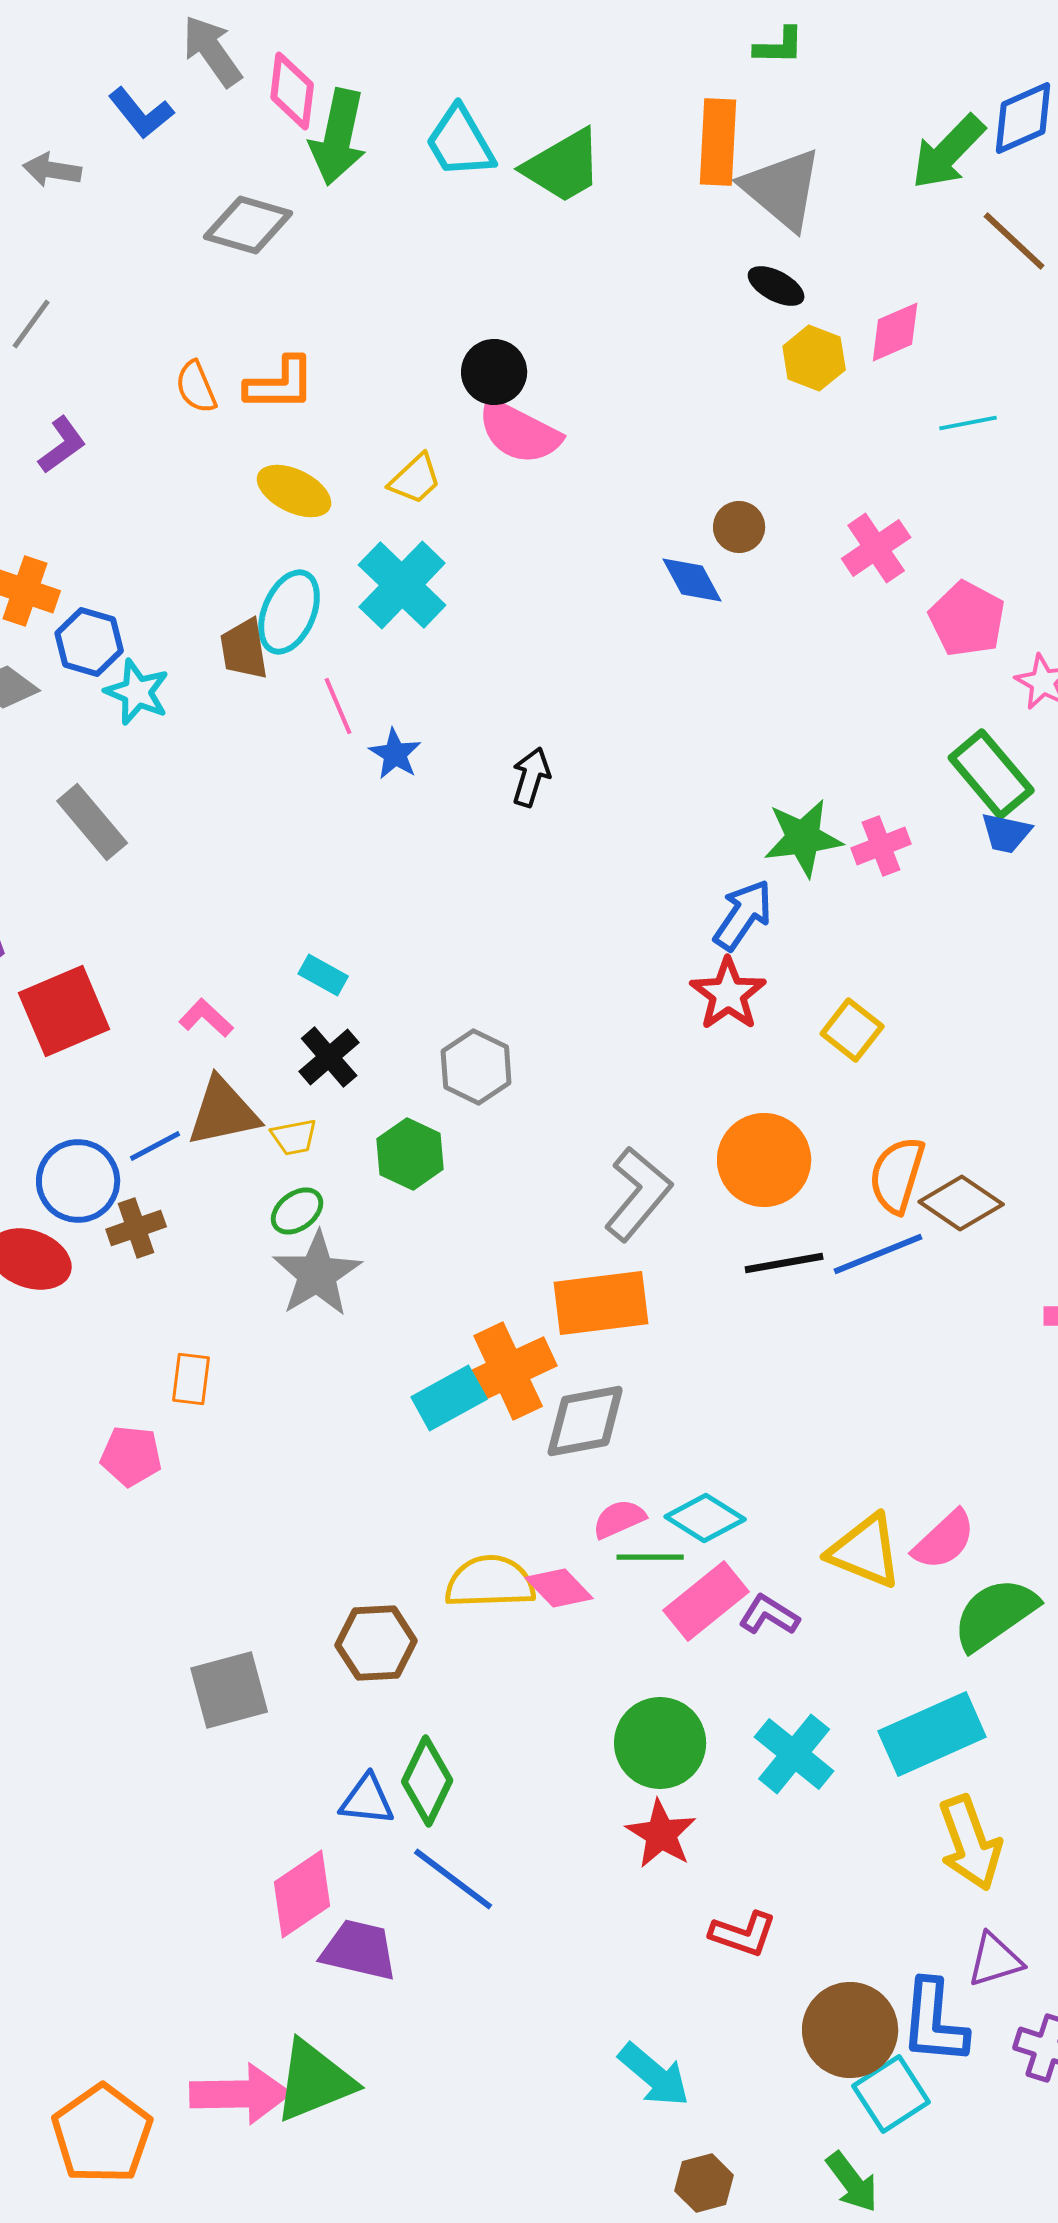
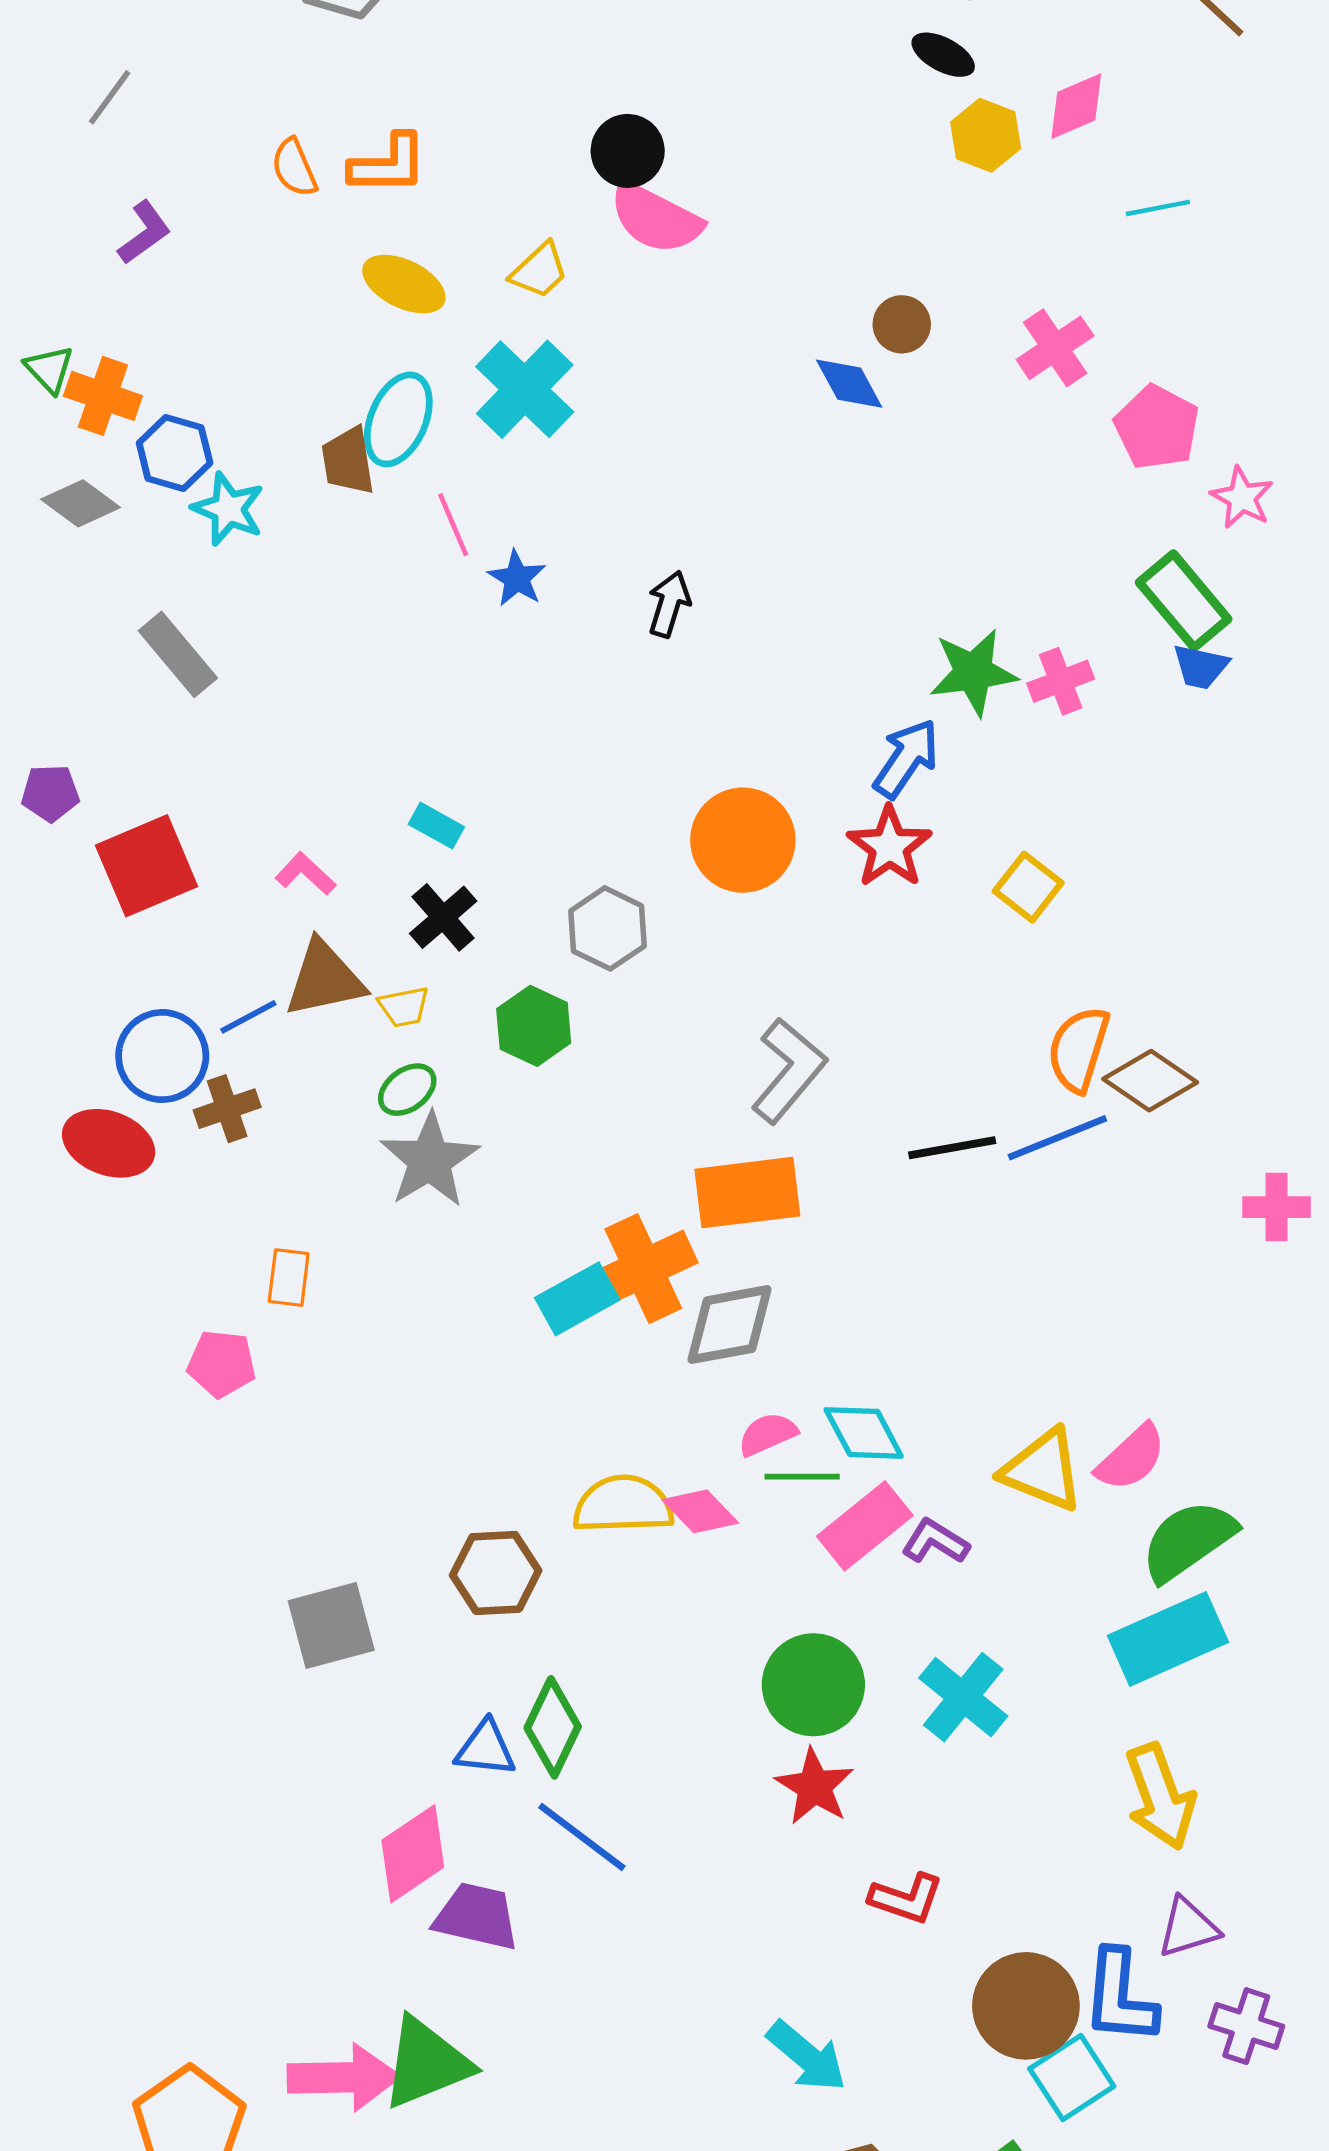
orange circle: (764, 1160) -> (743, 840), moved
cyan diamond: (705, 1518) -> (864, 1433), turned 30
cyan rectangle: (932, 1734) -> (1168, 1639), moved

